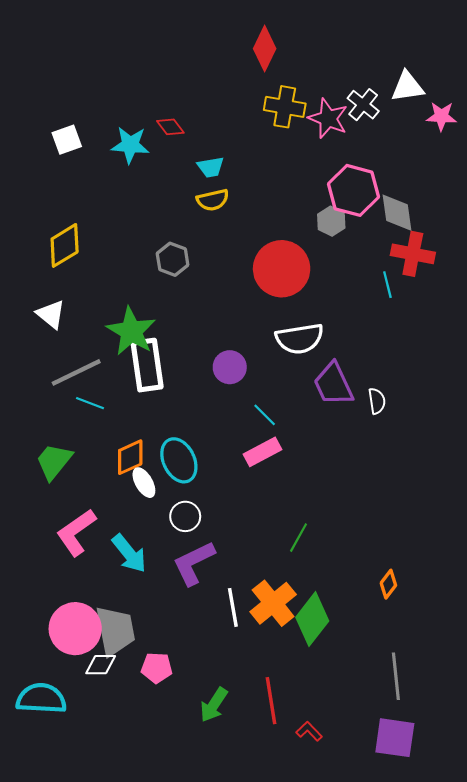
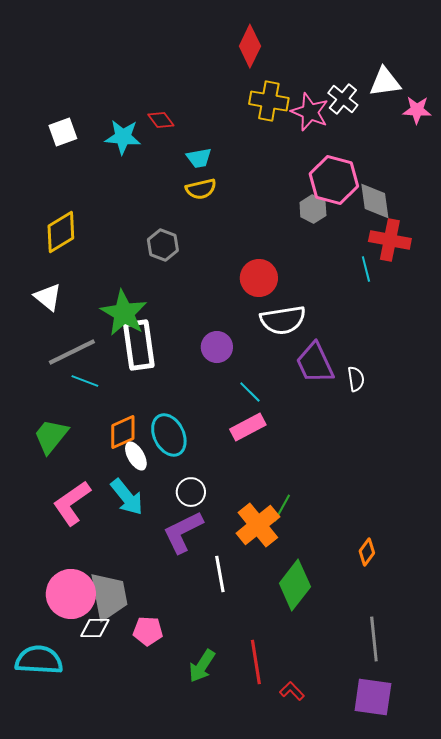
red circle: (282, 269) -> (259, 278), moved, size x0.7
white circle: (185, 516) -> (191, 492), moved
cyan arrow: (129, 553) -> (127, 497), moved
orange cross: (273, 603) -> (258, 525), moved

